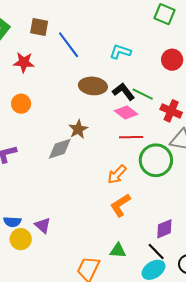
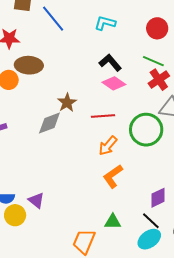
brown ellipse: (93, 86) -> (29, 65), moved
green line: (143, 94) -> (153, 61), moved
red cross: (171, 111) -> (159, 80), turned 35
red line: (131, 137) -> (103, 116), moved

